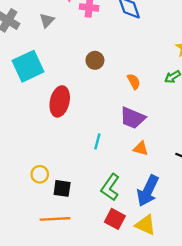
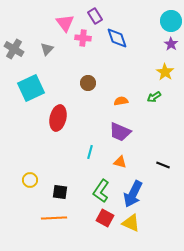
orange semicircle: (134, 81) -> (121, 101), turned -72
orange triangle: (141, 148) -> (120, 162), moved
yellow circle: (40, 174) -> (30, 180), moved

